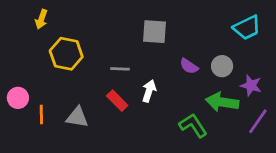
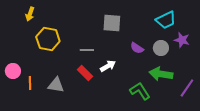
cyan trapezoid: (247, 28) -> (166, 20), moved
purple star: (251, 85) -> (182, 40), moved
white arrow: (149, 91) -> (108, 66), turned 42

